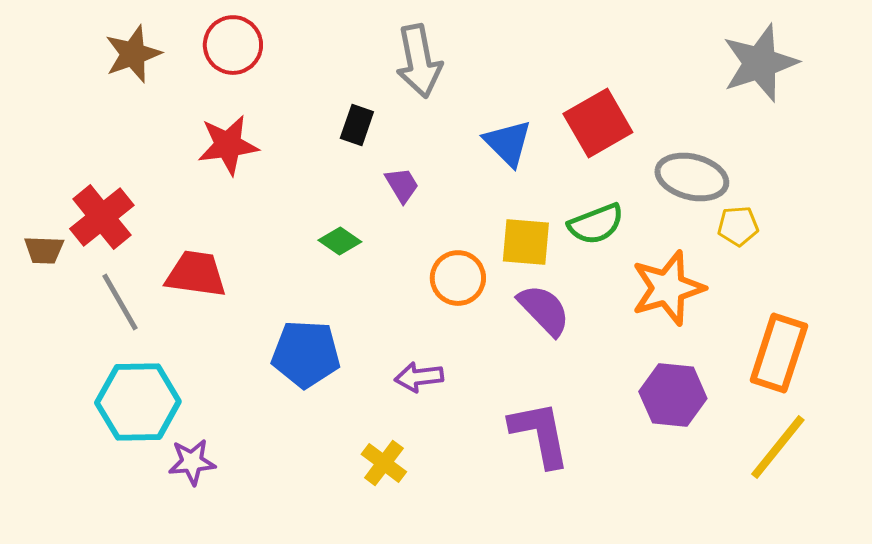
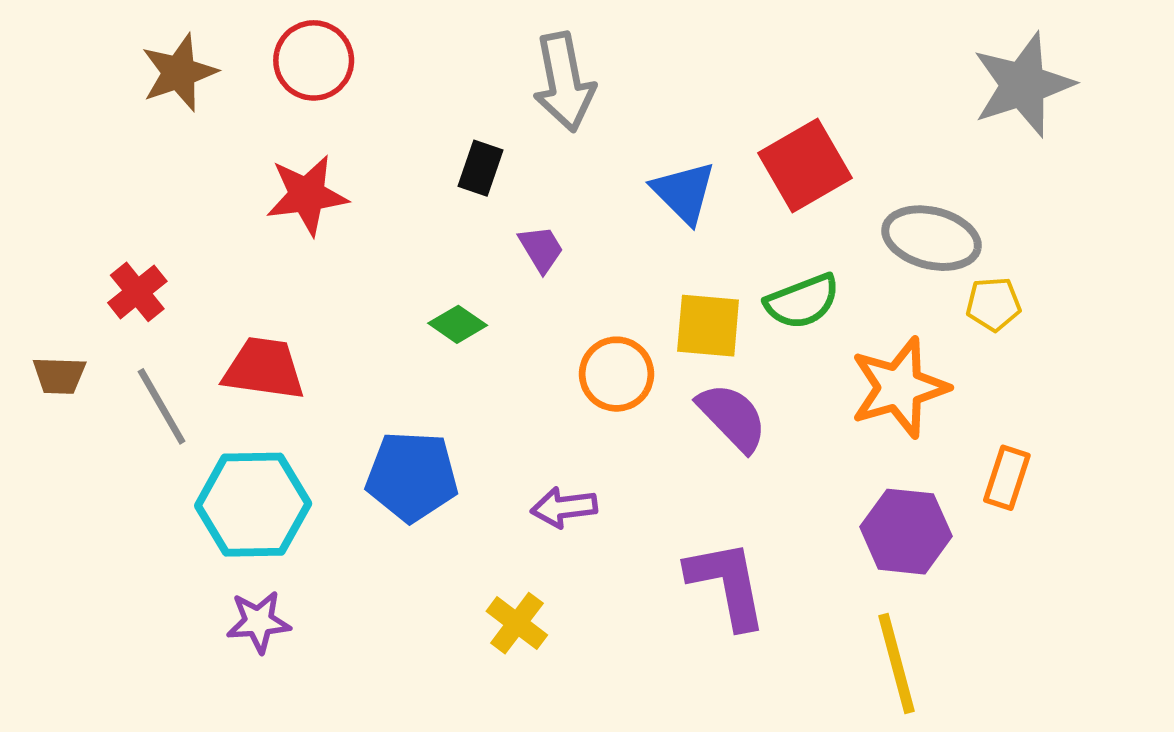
red cross: (102, 217) -> (137, 292), size x0.7
brown trapezoid: (44, 250) -> (59, 375), moved
orange rectangle: (779, 353) -> (1007, 478), moved, size x0.6
cyan hexagon: (138, 402) -> (253, 505), moved
yellow line: (778, 447) -> (897, 663), moved, turned -54

